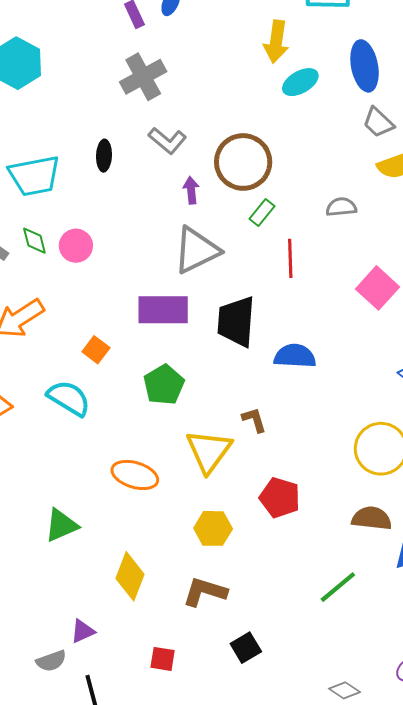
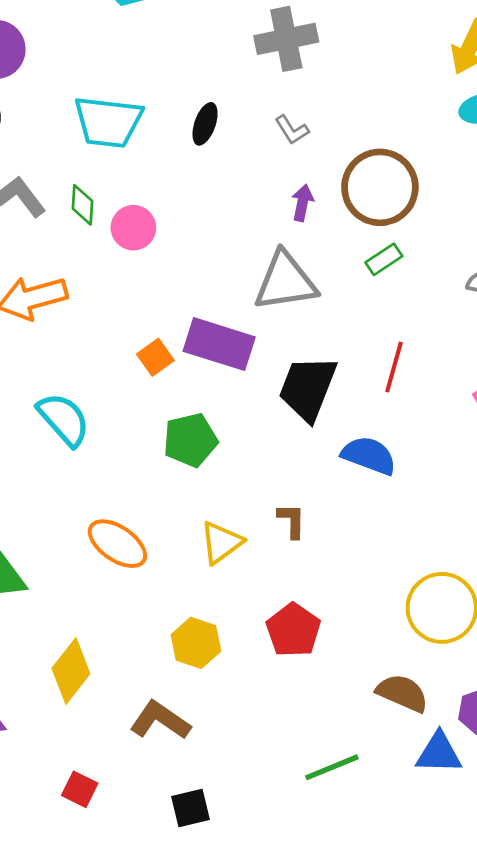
gray L-shape: (167, 141) -> (292, 130), size x0.7
red line: (290, 258) -> (394, 367), moved
orange square: (96, 350) -> (155, 357), moved
yellow triangle: (209, 451) -> (221, 542), size x0.7

